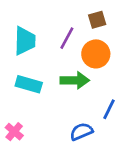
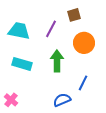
cyan trapezoid: (25, 41) -> (19, 31), turned -80
orange circle: (96, 54) -> (84, 43), moved
green arrow: (75, 80) -> (57, 61), turned -90

